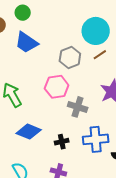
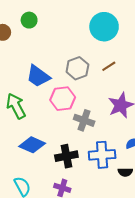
cyan circle: (96, 31) -> (104, 27), moved
blue trapezoid: (26, 42) -> (38, 76), moved
black cross: (62, 142) -> (66, 156), size x1.5

